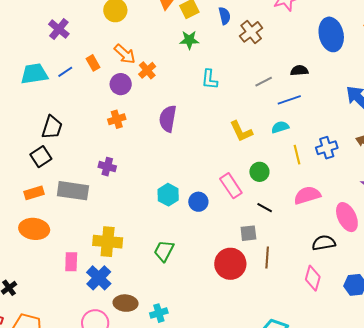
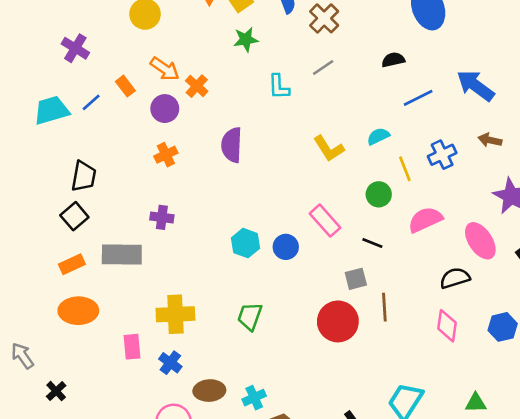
gray line: (264, 82) -> (323, 68), moved
blue line: (289, 100) -> (418, 98), moved
green circle: (259, 172) -> (379, 194), moved
blue cross: (99, 278) -> (170, 363), size x0.7

